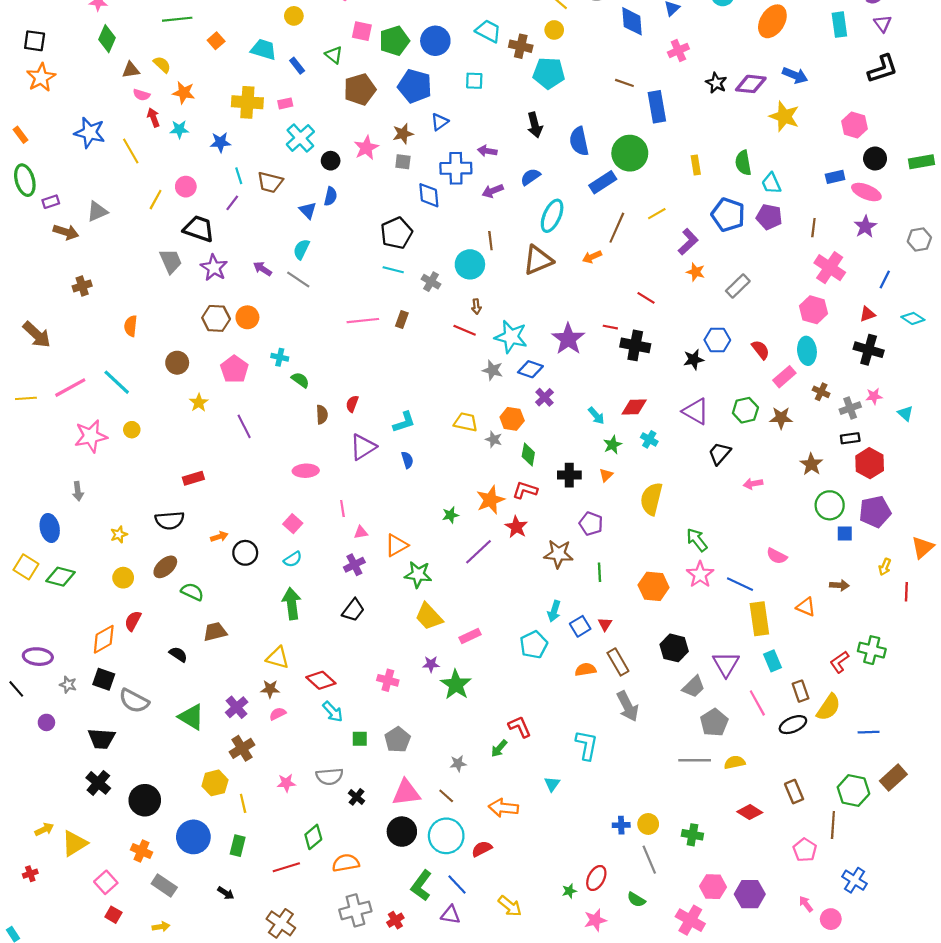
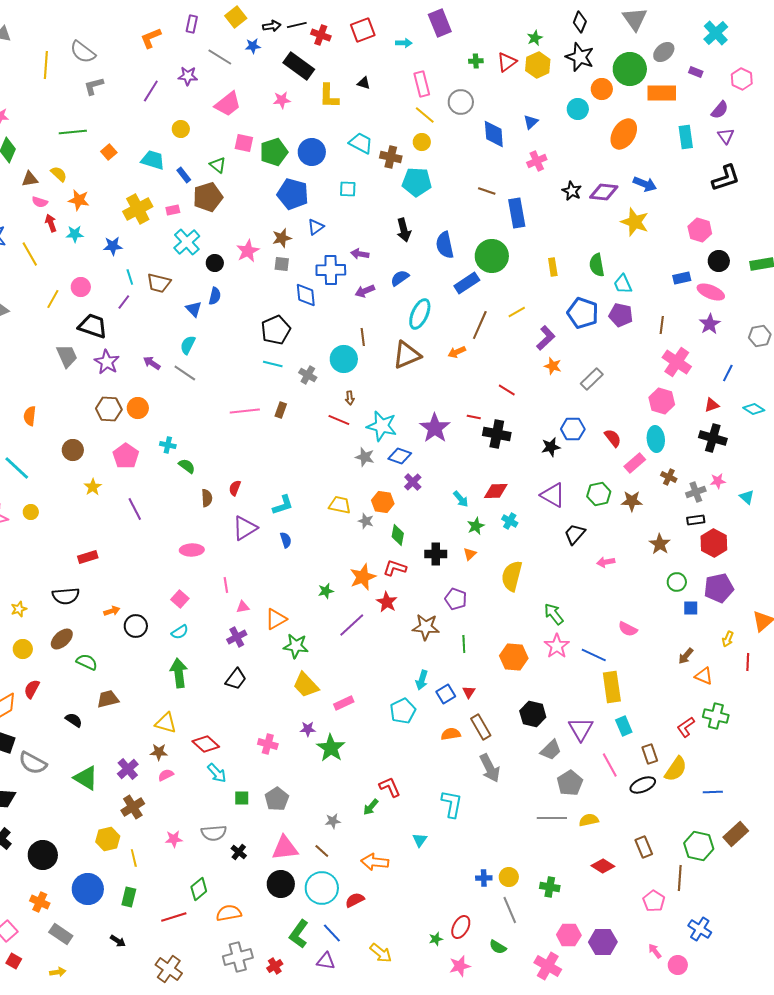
brown pentagon: (360, 89) -> (208, 197), moved
yellow cross: (247, 102) -> (138, 209), turned -32
green circle: (830, 505) -> (677, 582), size x0.7
brown arrow: (839, 585) -> (686, 656), turned 126
orange triangle: (806, 607) -> (704, 676), moved

